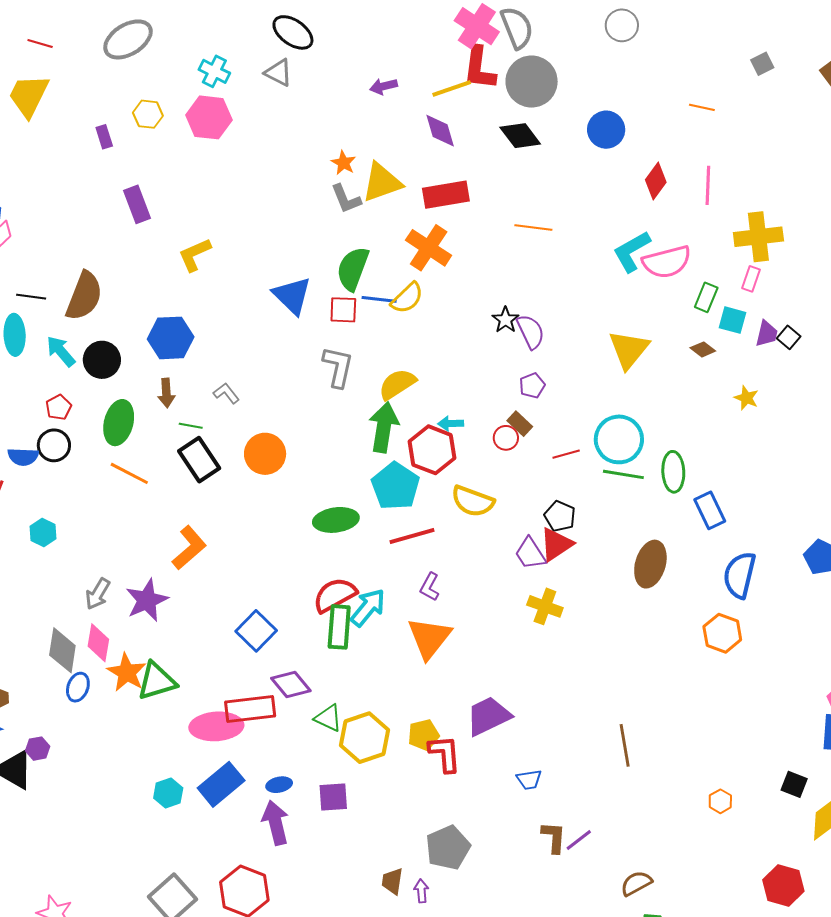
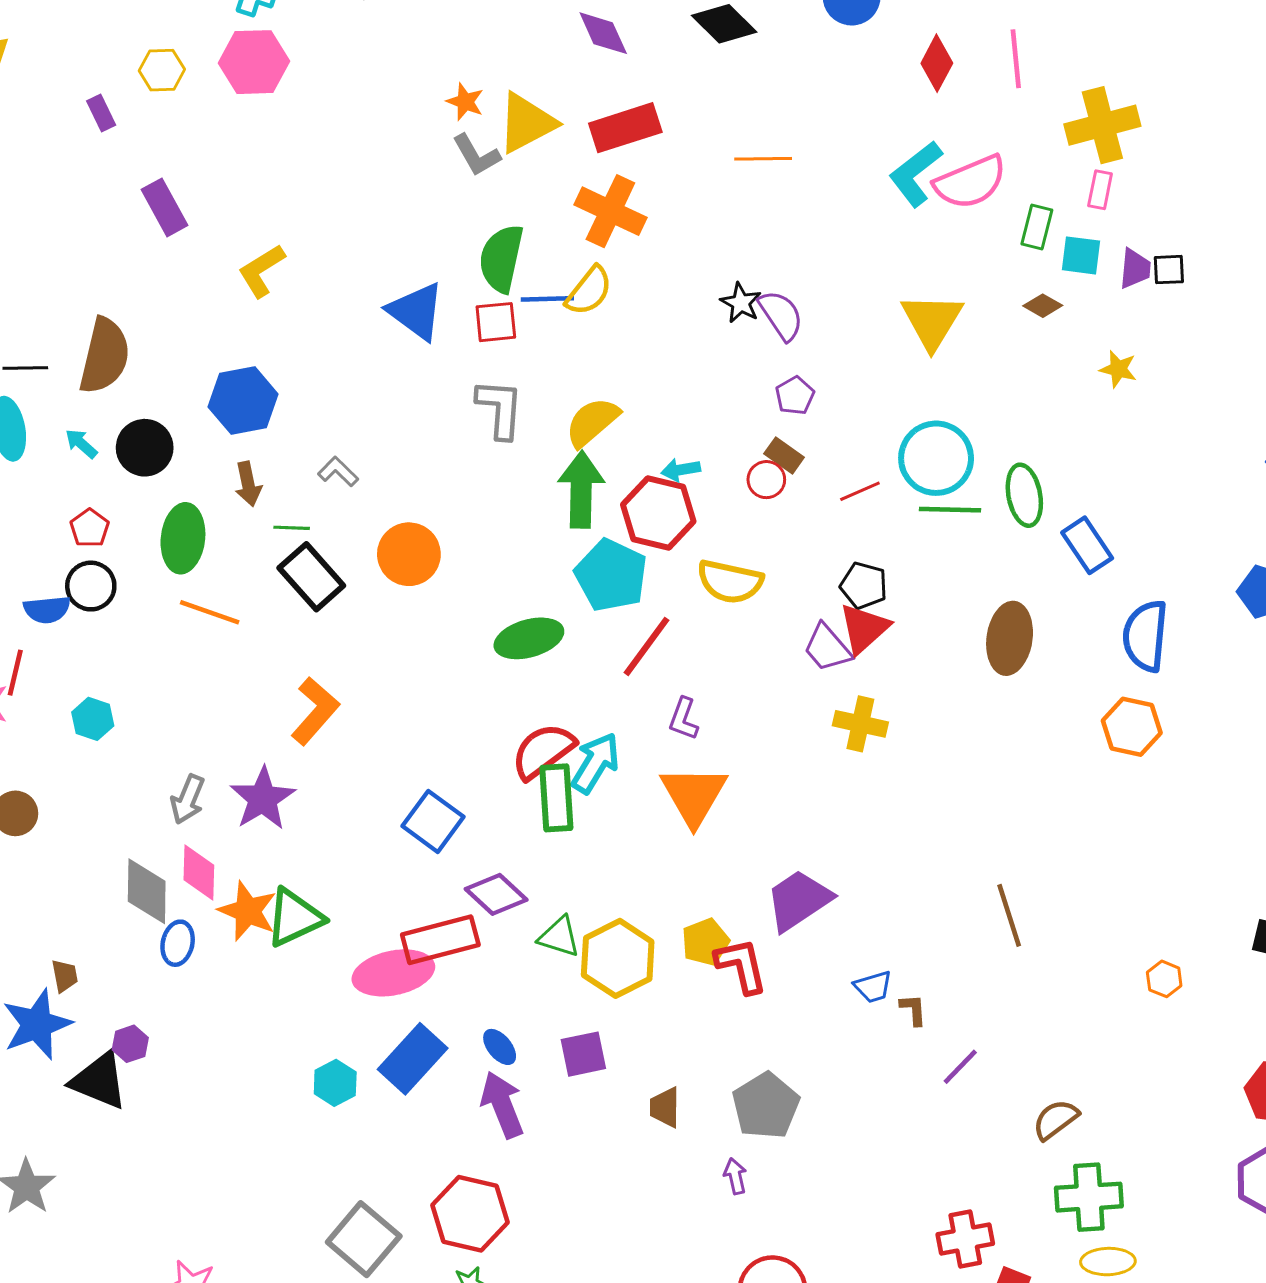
black square: (789, 337) -> (1169, 270), turned -35
cyan arrow: (61, 351) -> (81, 444), size x0.7
red line: (412, 536) -> (646, 646), turned -30
blue ellipse: (279, 785) -> (500, 1047), turned 70
brown L-shape: (554, 837) -> (913, 1010), moved, size x0.7
brown trapezoid: (392, 881) -> (665, 1107), moved

